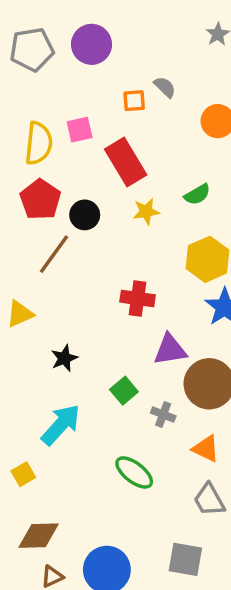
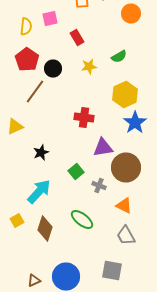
yellow semicircle: (39, 143) -> (26, 26), size x0.7
red rectangle: (126, 162) -> (77, 38), size x0.6
brown diamond: (39, 536) -> (45, 228), moved, turned -70

